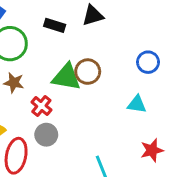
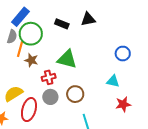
brown circle: (88, 72) -> (75, 94), moved
red cross: (41, 106) -> (49, 77), turned 32
red star: (152, 150) -> (123, 104), moved

